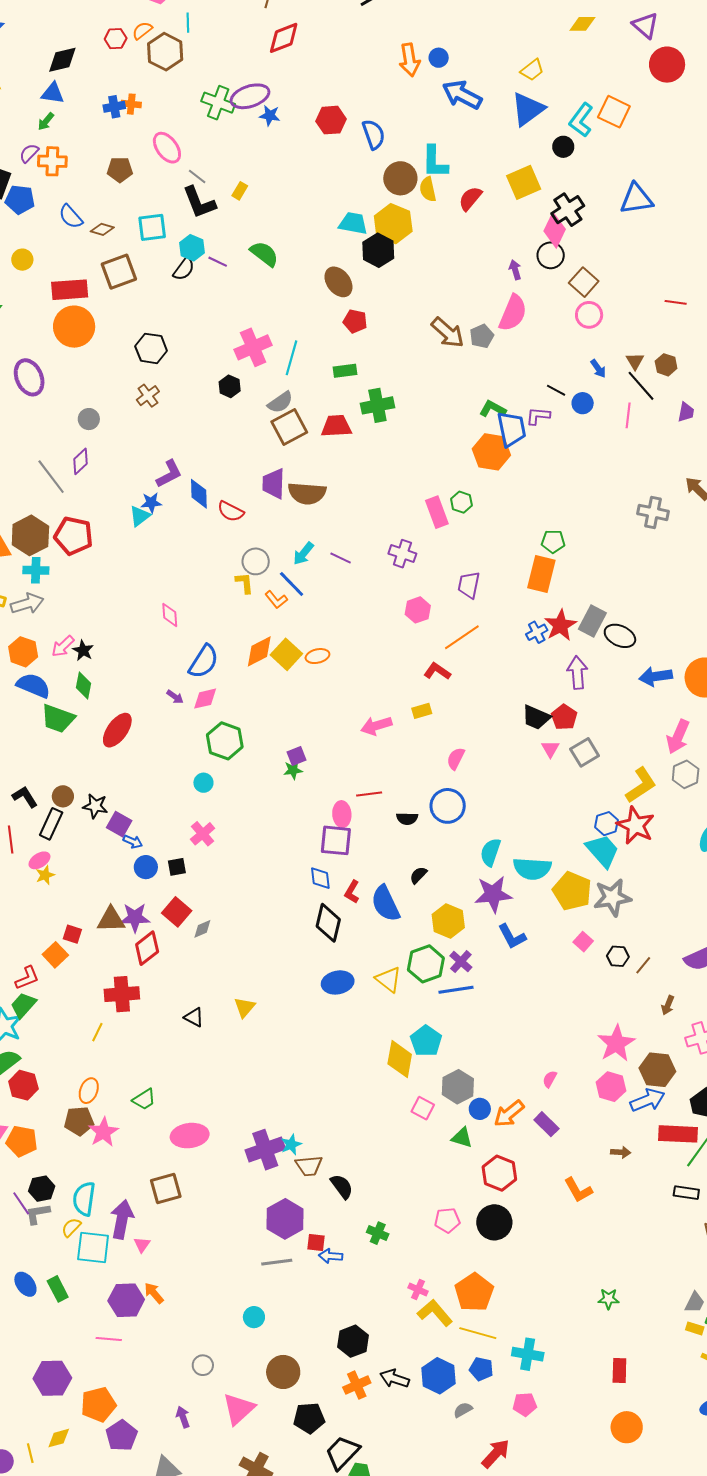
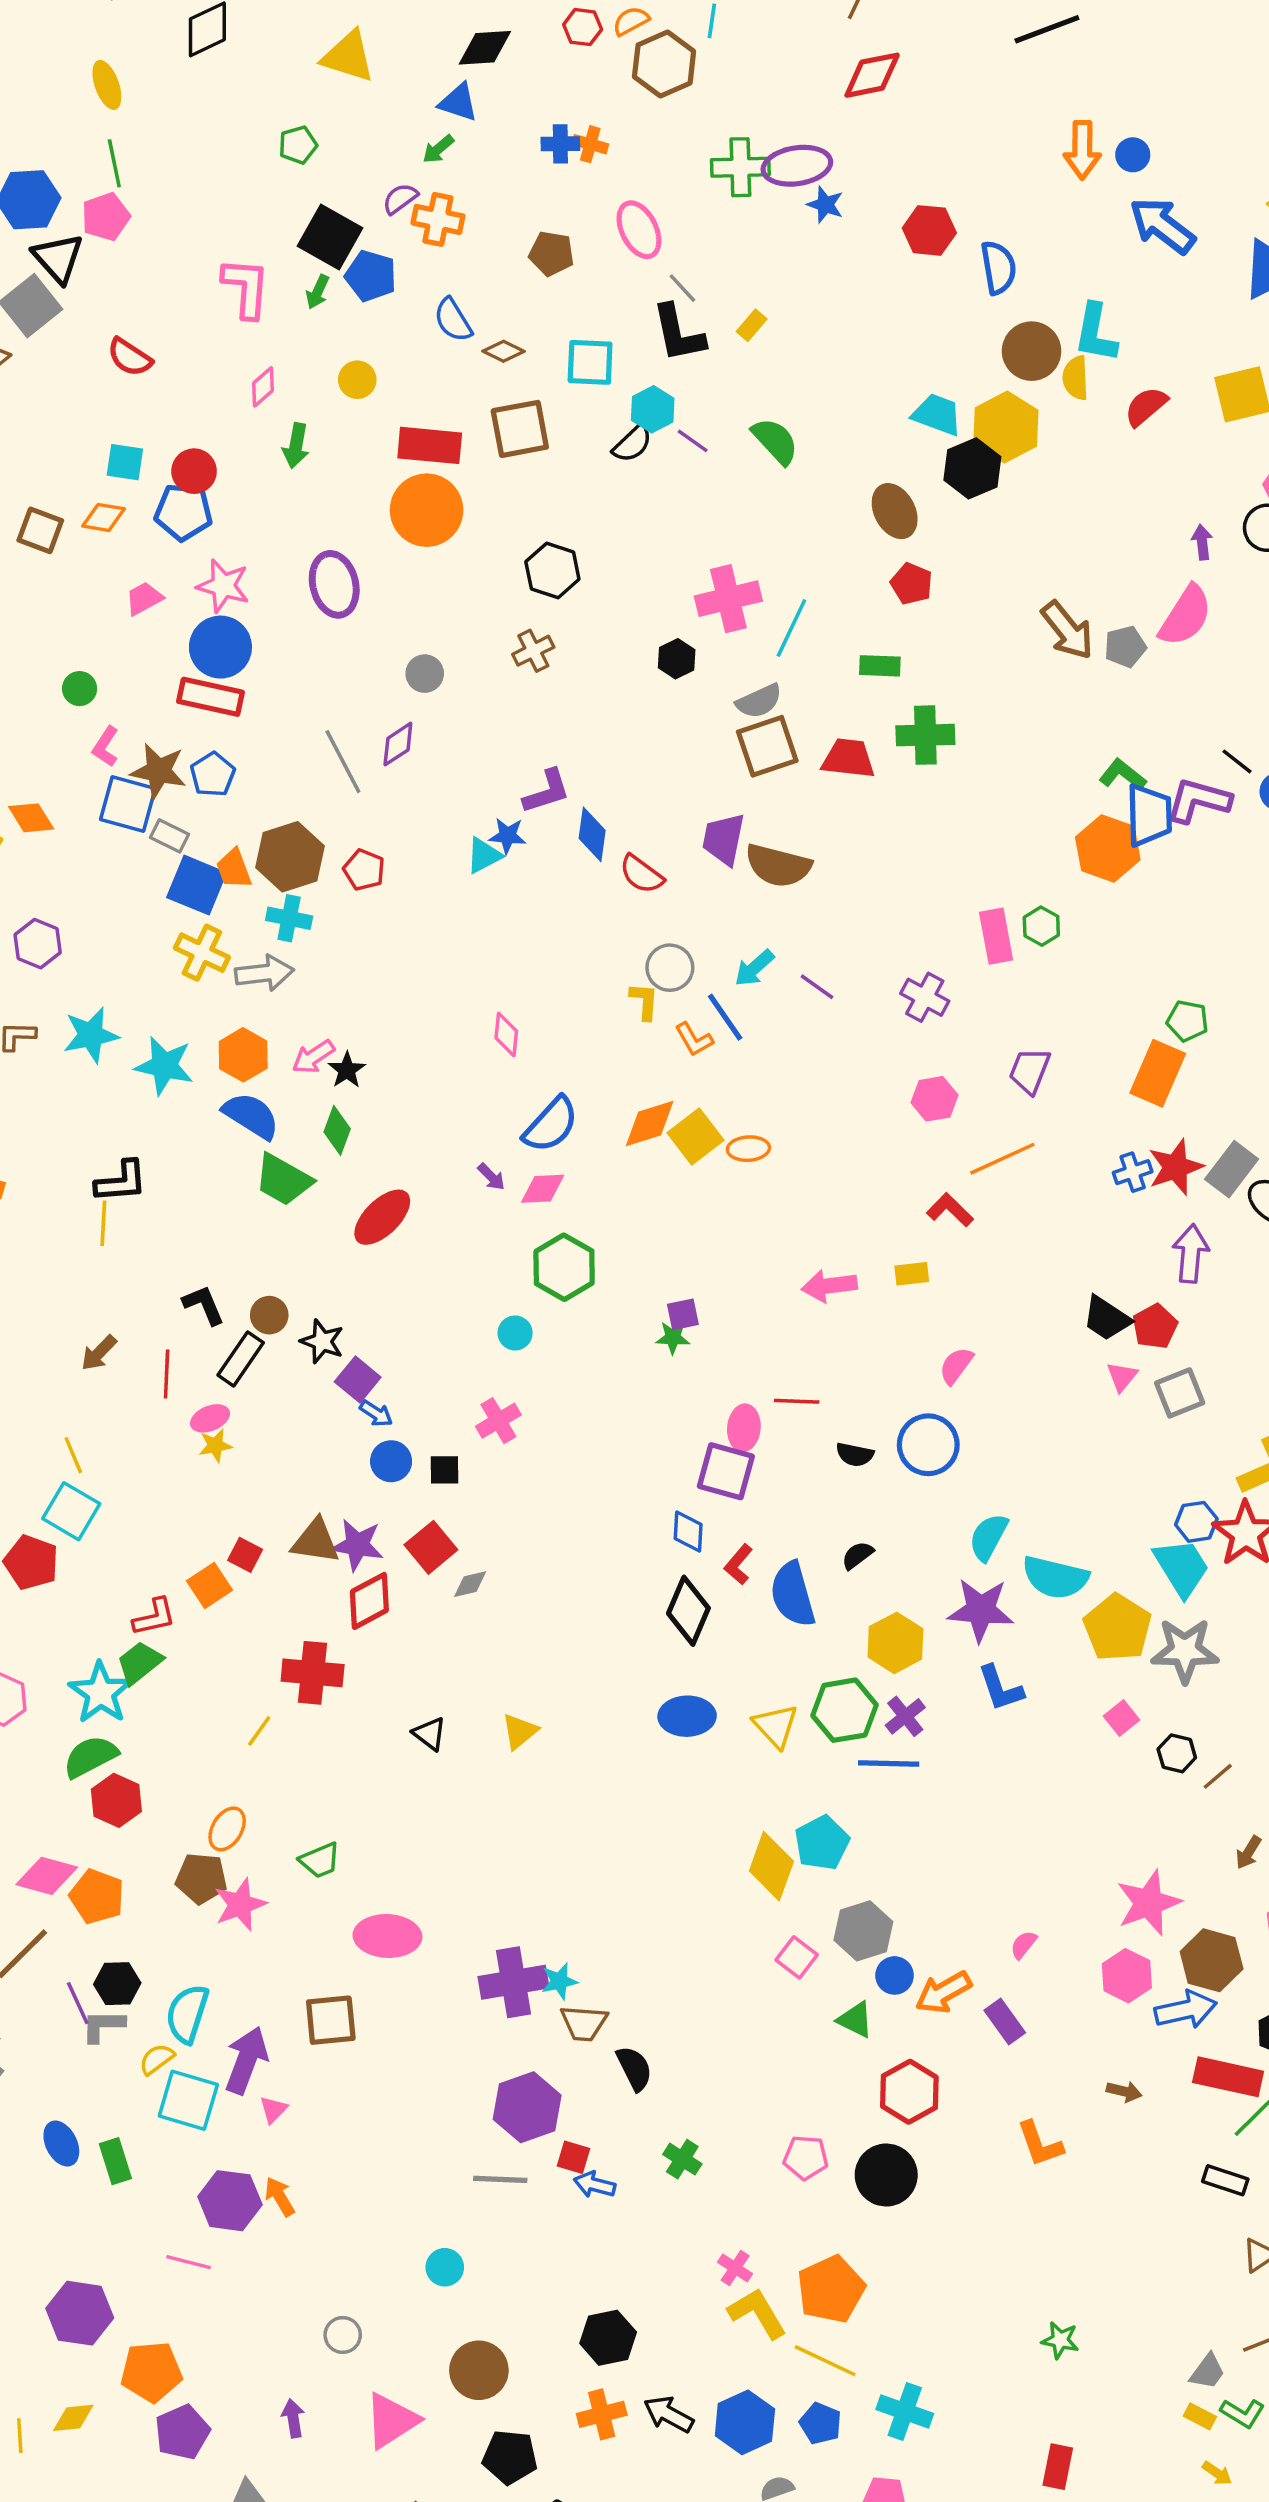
green cross: (218, 103) -> (740, 167), turned -32
purple L-shape: (538, 416) -> (1198, 800), size x1.5
red pentagon: (73, 536) -> (364, 870), size x0.6

